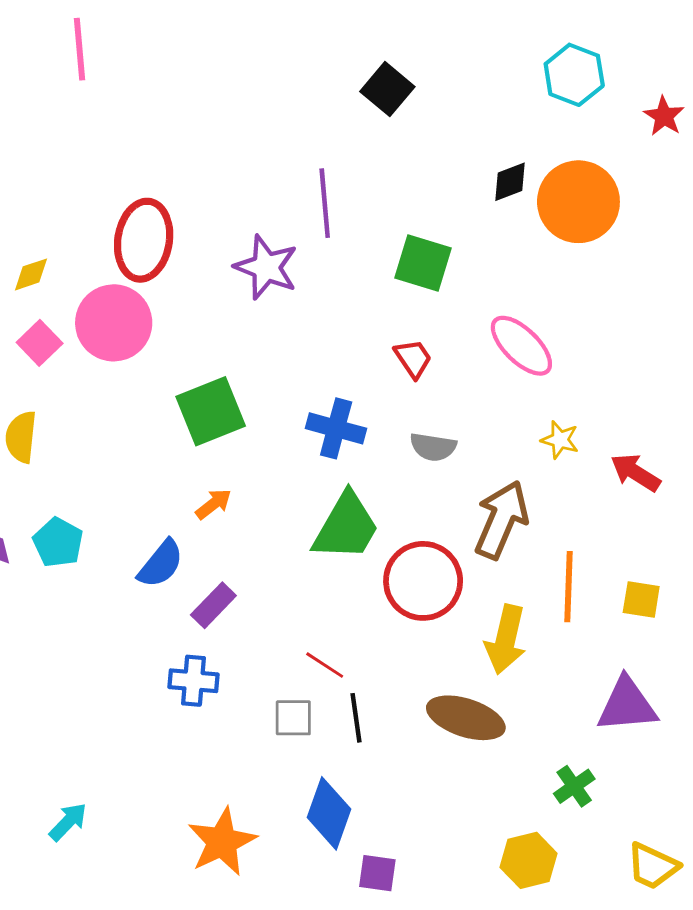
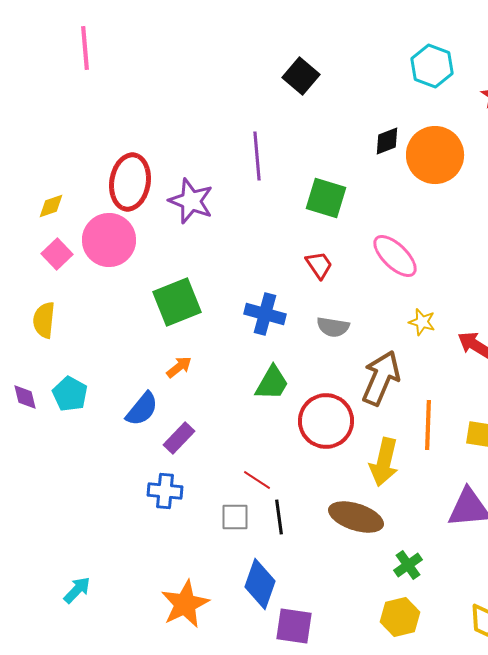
purple star: (266, 267) -> (191, 201), moved
green trapezoid: (346, 527) -> (272, 383), size x0.7
green cross: (574, 786) -> (408, 565), moved
purple square: (377, 873) -> (294, 626), size x1.4

